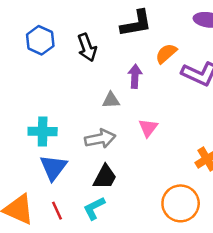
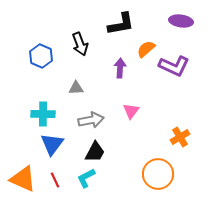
blue hexagon: (40, 40) -> (41, 56), moved
gray triangle: (111, 100) -> (76, 88), moved

